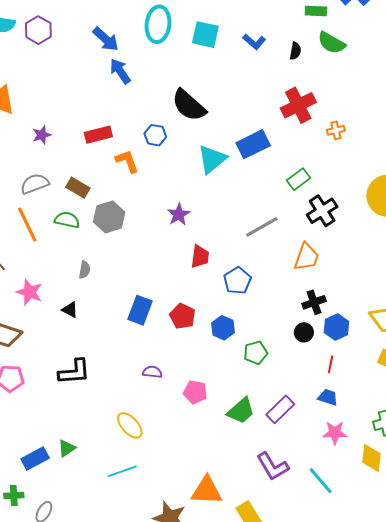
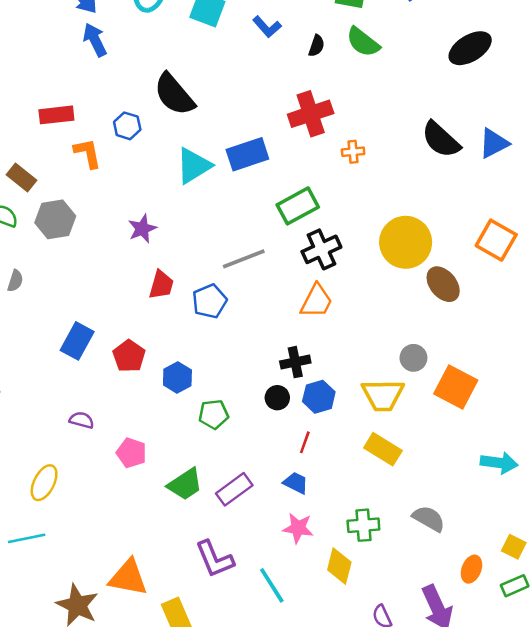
green rectangle: (299, 179) -> (298, 206), size x1.4
orange trapezoid: (306, 257) -> (316, 301), moved
blue pentagon: (237, 281) -> (209, 301), moved
yellow ellipse: (130, 425) -> (44, 483), turned 60

